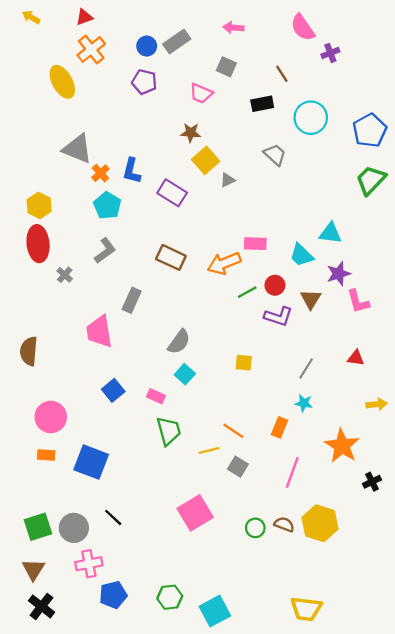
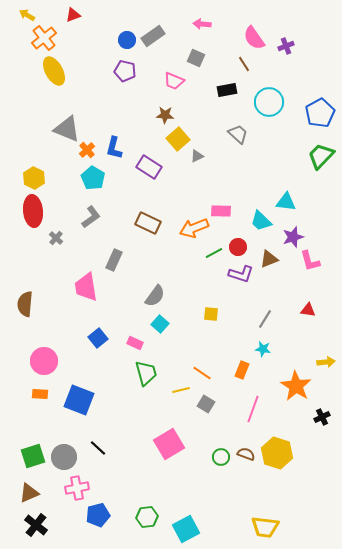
pink semicircle: (303, 28) -> (254, 38), moved
orange cross: (91, 50) -> (44, 38), moved
brown triangle: (311, 299) -> (269, 259), turned 36
yellow arrow: (377, 404) -> (326, 362), moved
brown triangle: (33, 569) -> (29, 493), turned 35

